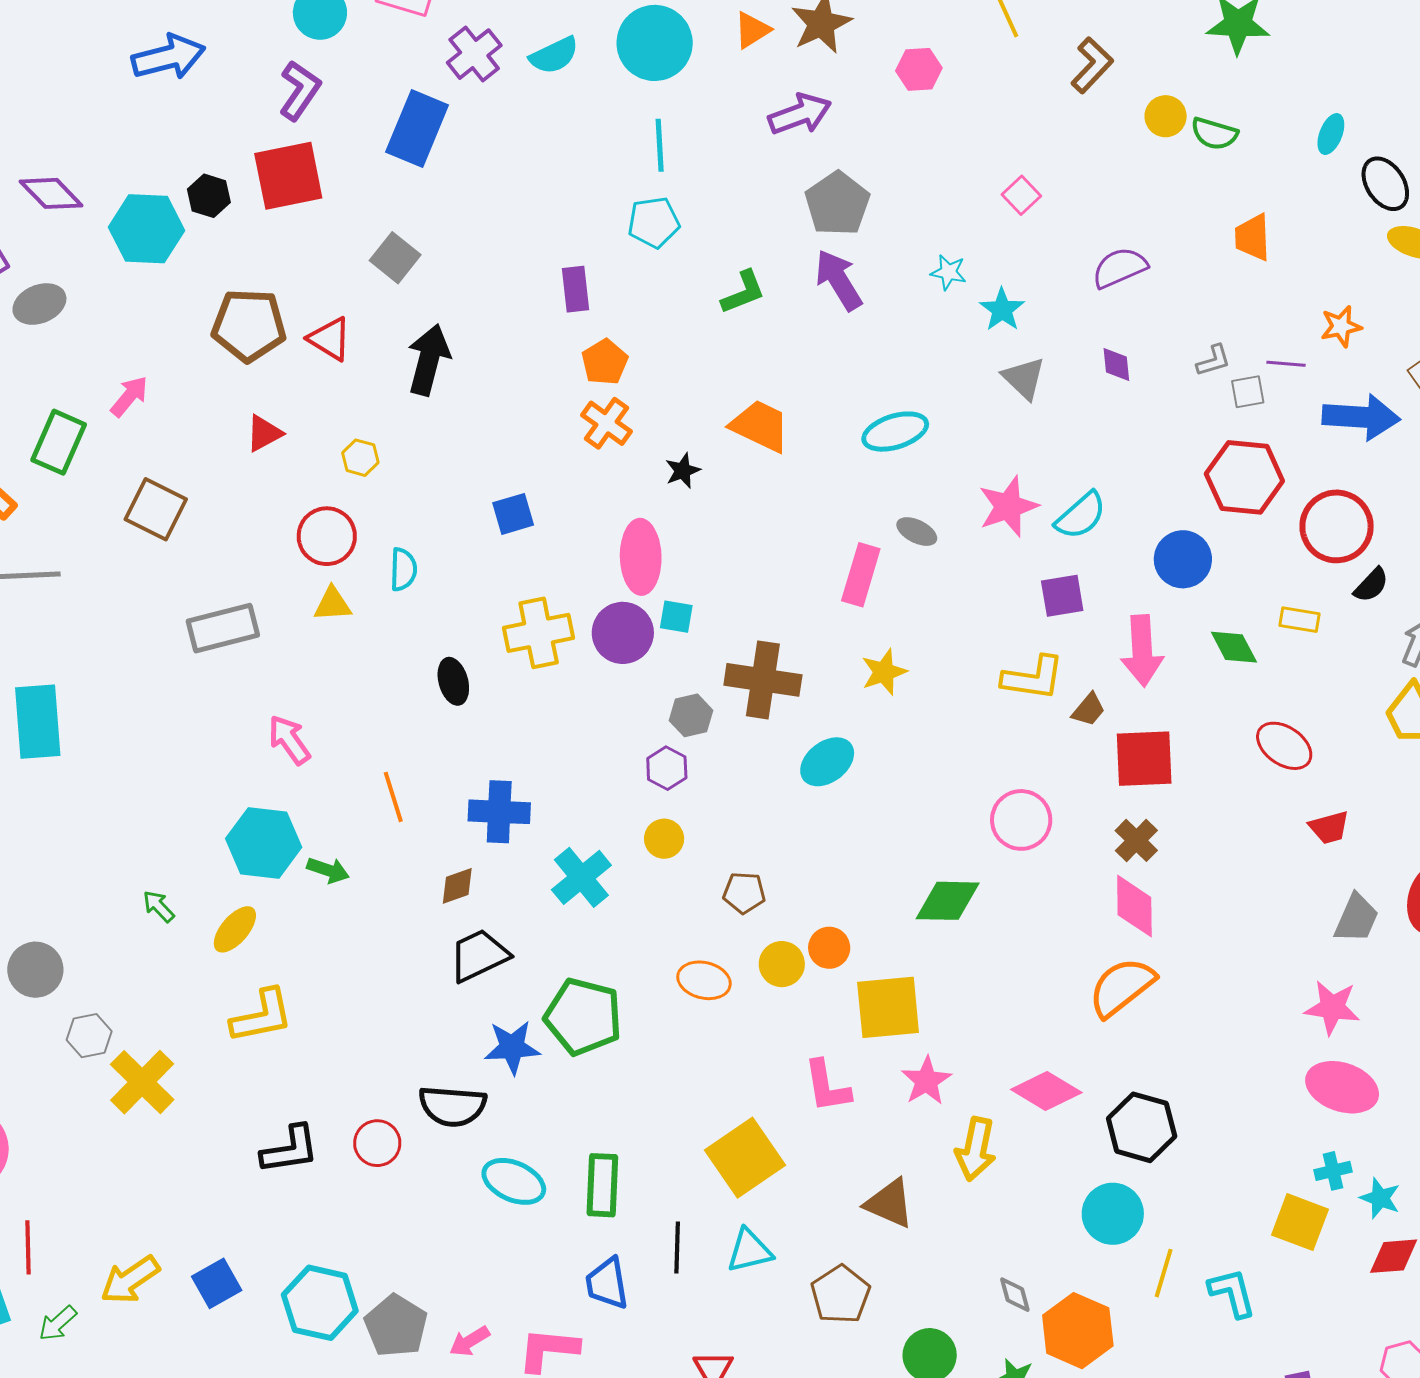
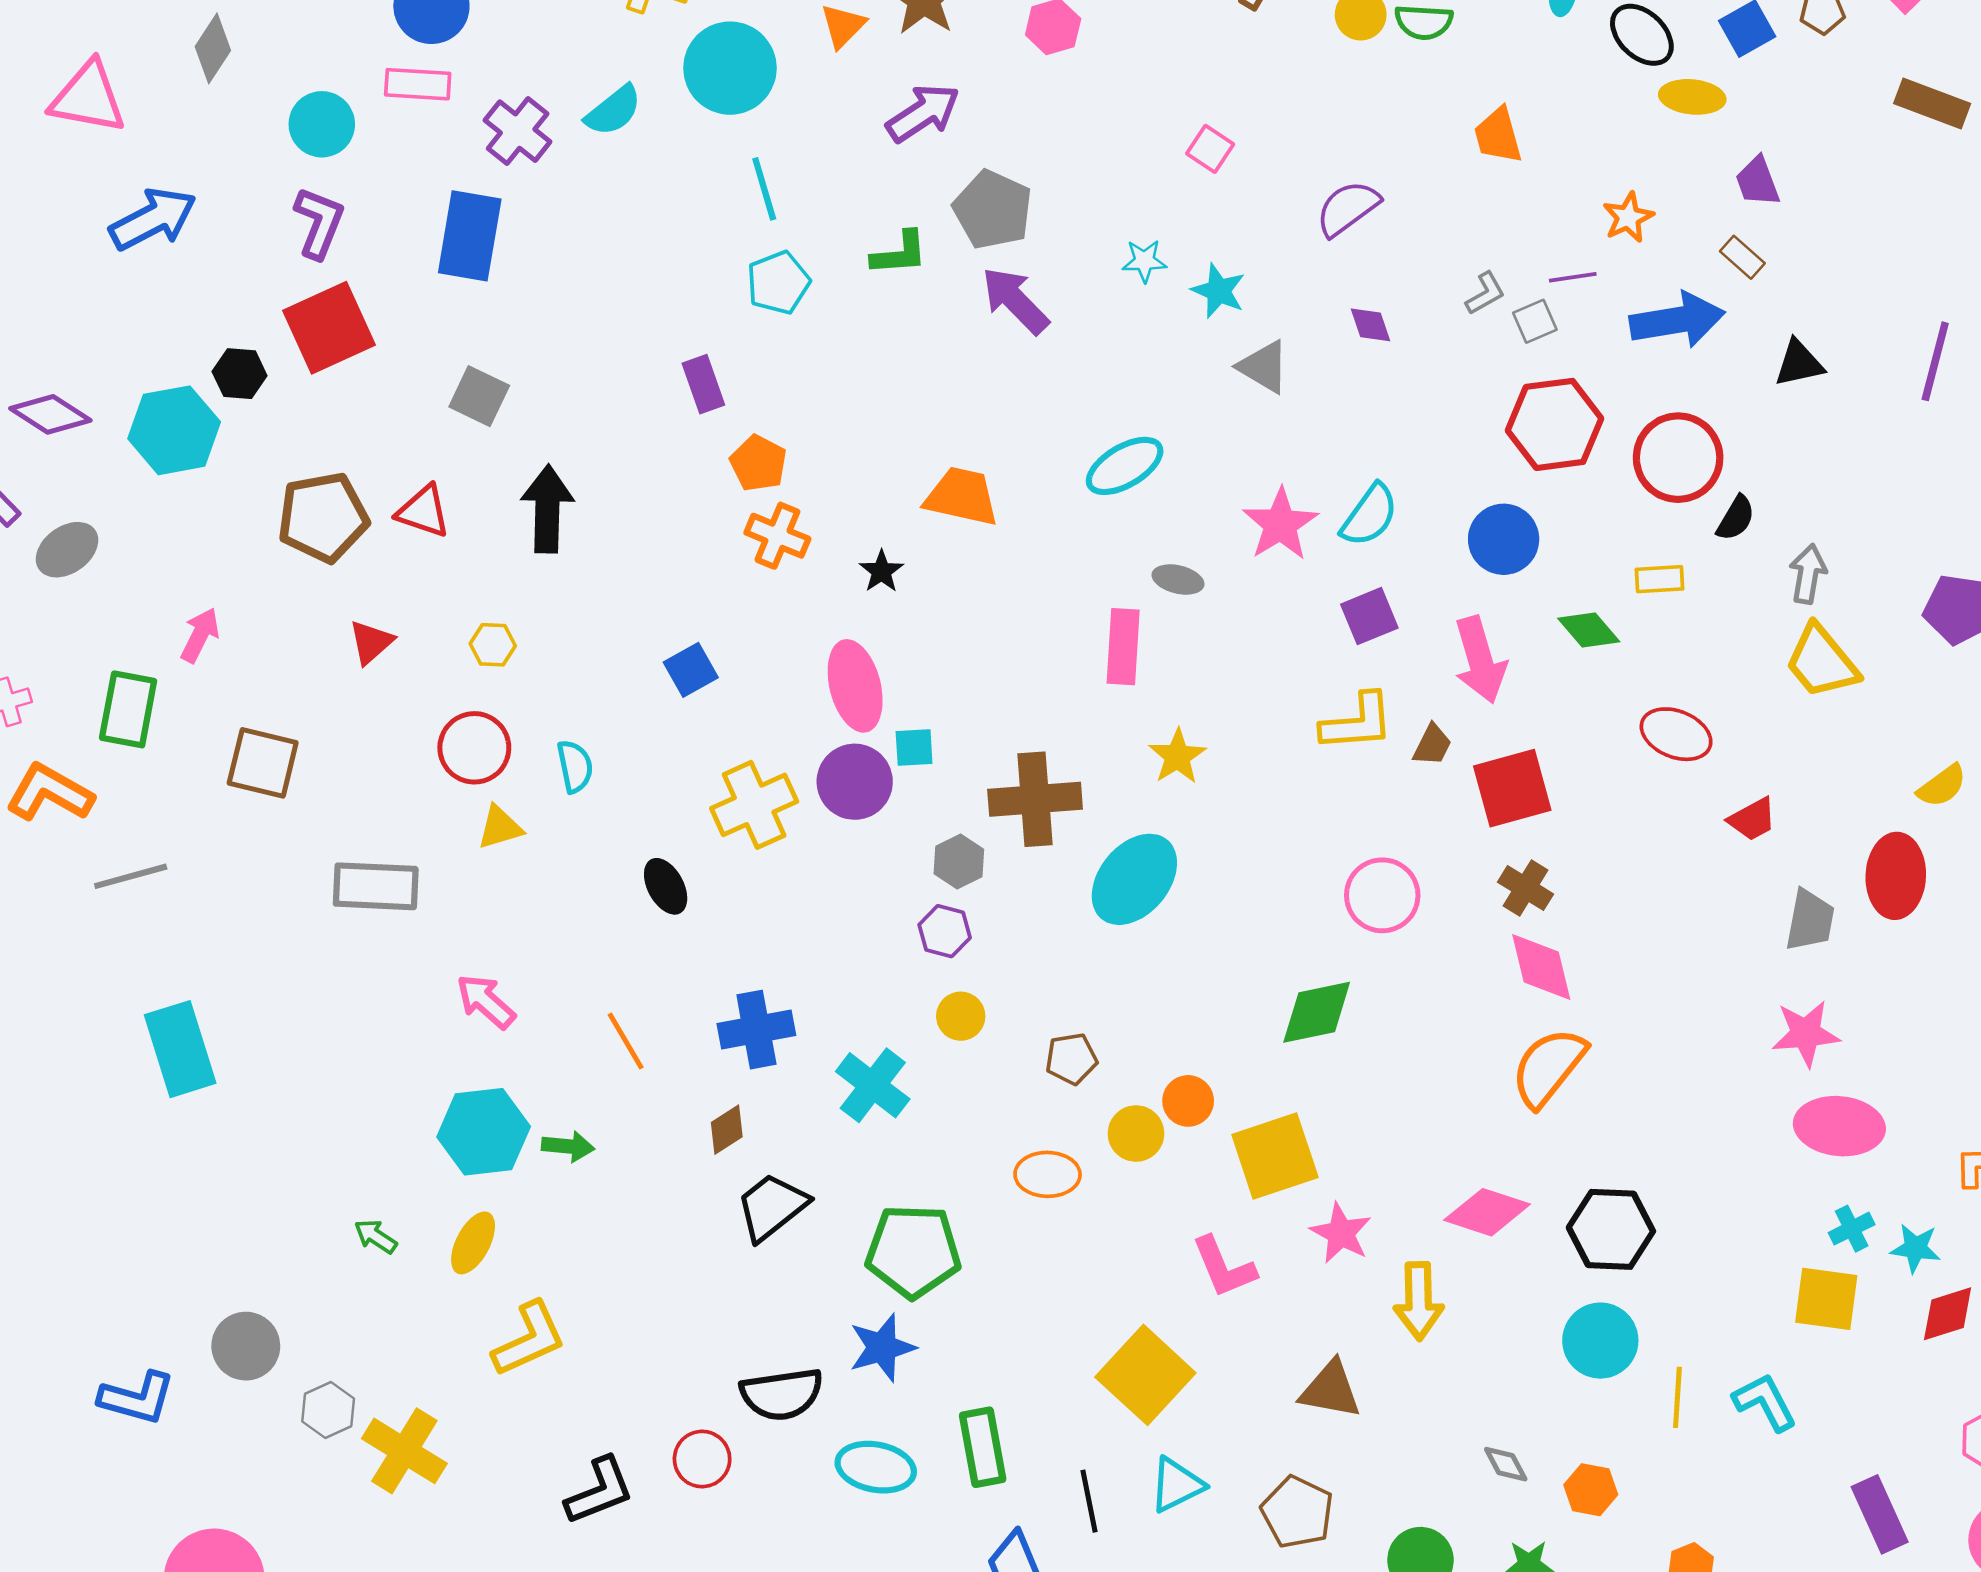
green L-shape: (743, 292) -> (899, 253), moved, turned 30
gray rectangle: (223, 628) -> (376, 886), turned 30
cyan ellipse: (827, 762) -> (1134, 879), size x1.4
blue star: (512, 1047) -> (882, 1348), moved
orange hexagon: (1078, 1331) -> (1591, 1490), size x0.6

